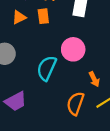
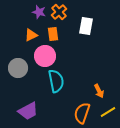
pink circle: (73, 49) -> (45, 56), moved
cyan semicircle: (47, 68) -> (56, 81), turned 145

